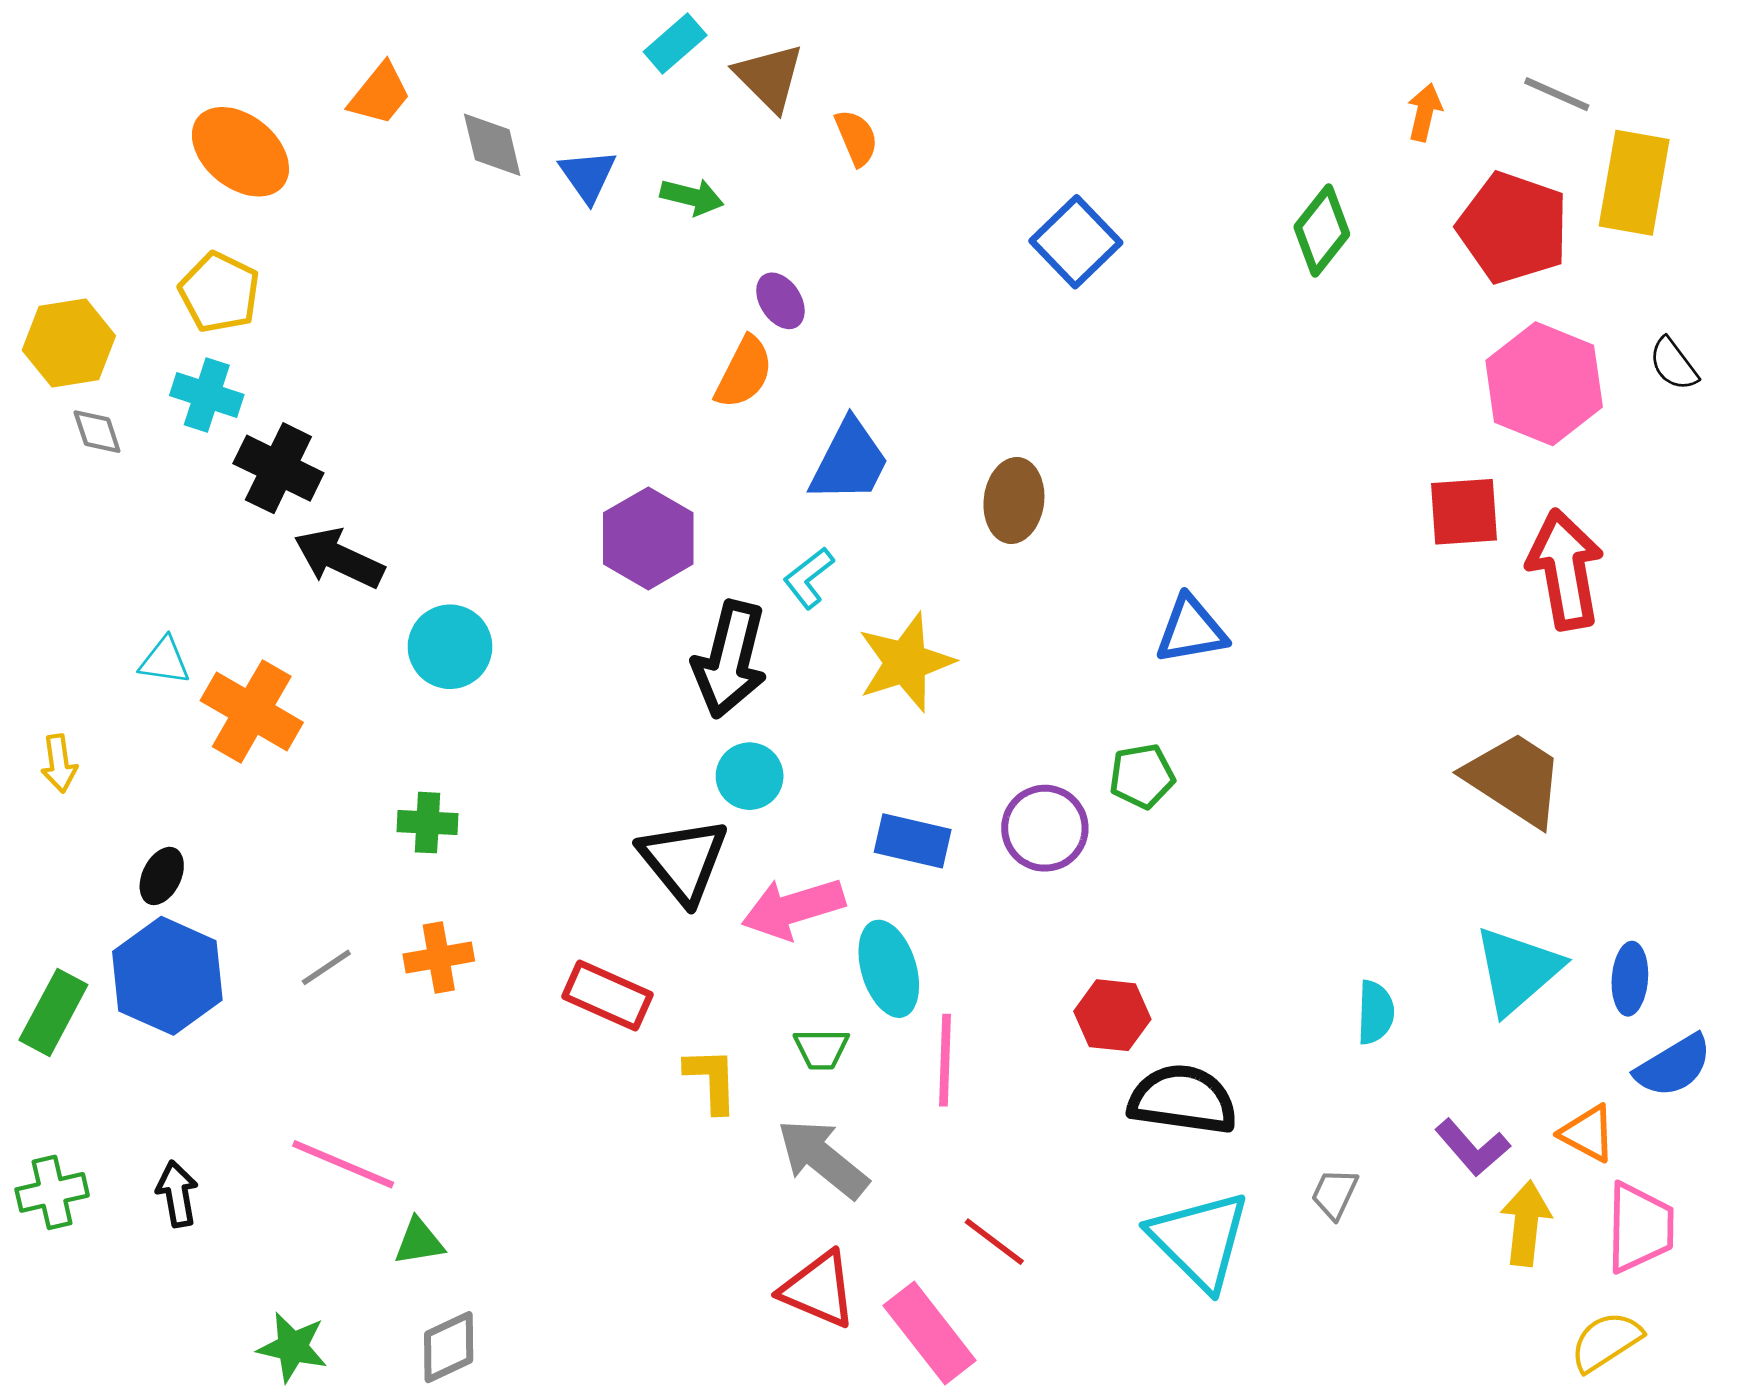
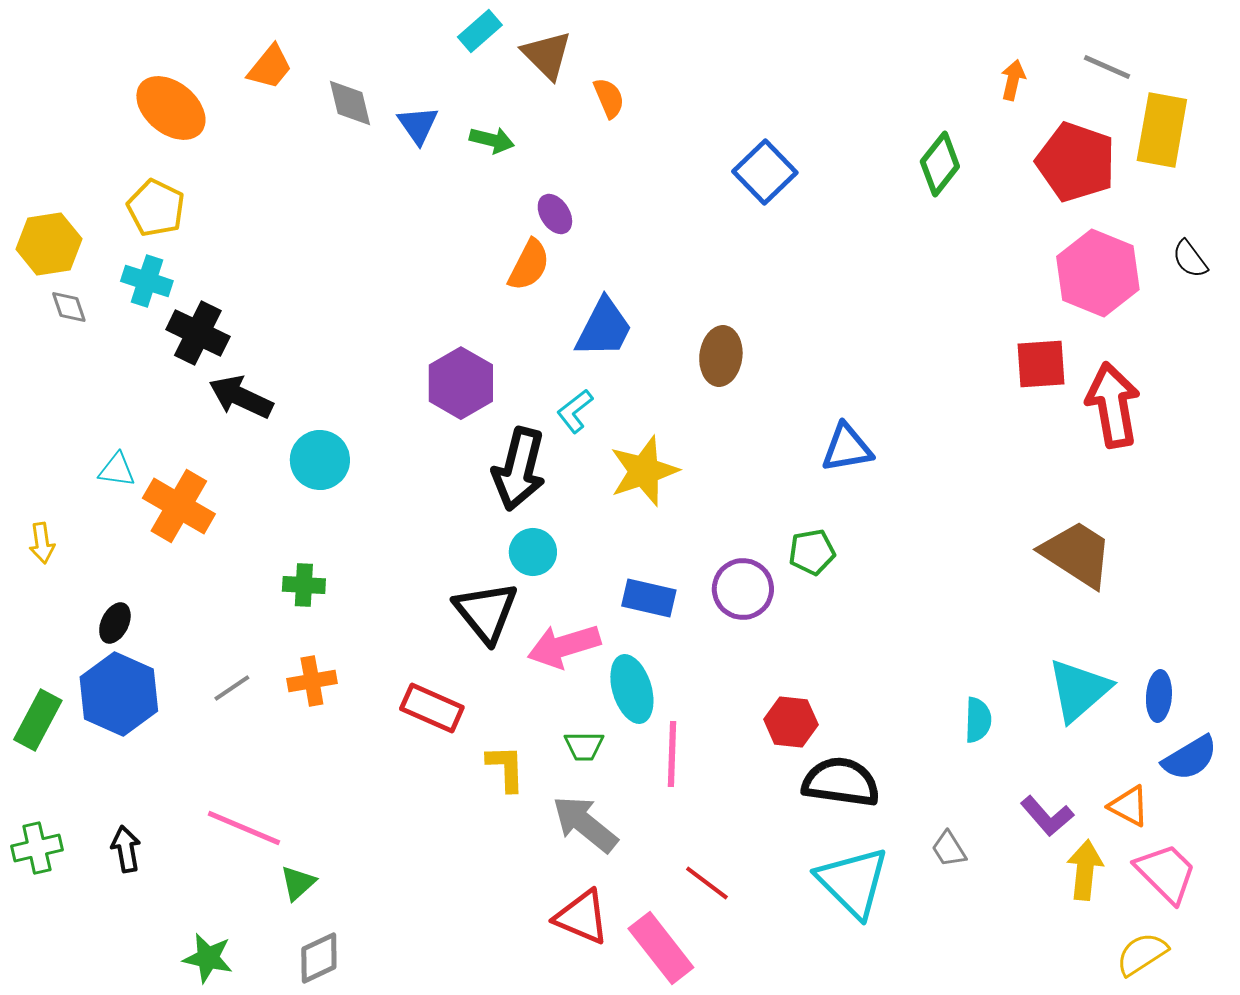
gray trapezoid: (1335, 1194) -> (949, 849), turned -57
pink trapezoid: (1640, 1228) -> (1166, 873), turned -46
green triangle: (419, 1242) -> (298, 883), turned -33

